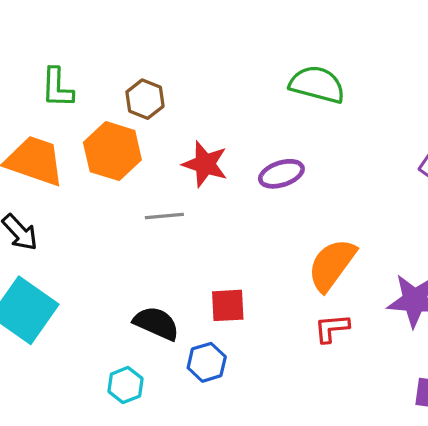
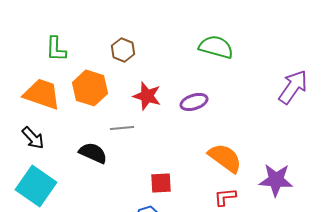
brown hexagon: (145, 99) -> (123, 50), moved
orange semicircle: (332, 265) -> (225, 158), turned 90
black semicircle: (156, 323) -> (93, 153), moved

